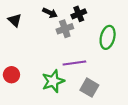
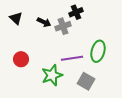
black arrow: (50, 13) -> (44, 22), moved
green ellipse: (108, 37) -> (98, 51), moved
red circle: (11, 75) -> (21, 59), moved

